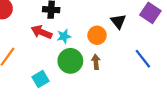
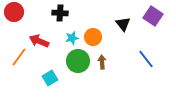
red arrow: (42, 32) -> (39, 41), moved
orange circle: (97, 35) -> (93, 37), moved

